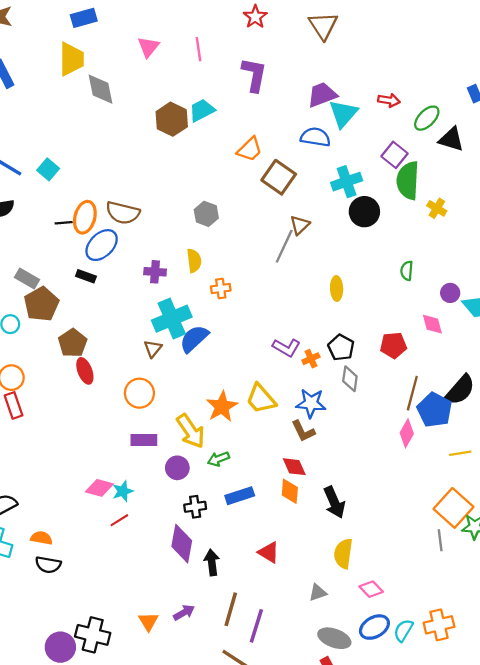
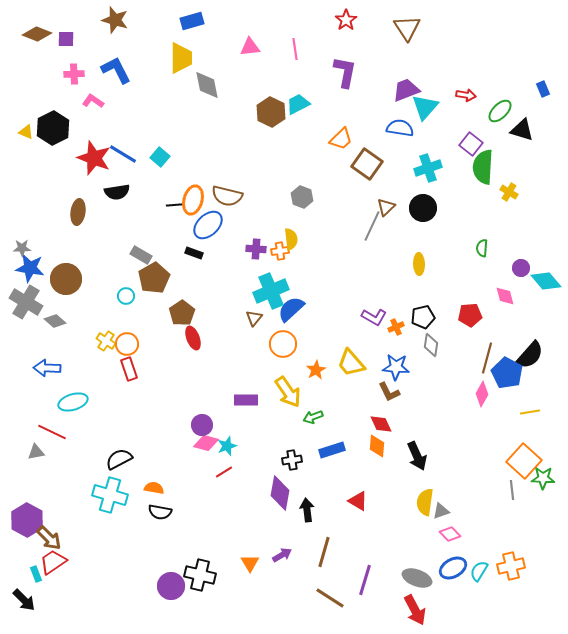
pink triangle: (148, 47) -> (250, 47), turned 45
black circle: (364, 212) -> (423, 208), moved
orange cross: (221, 288) -> (280, 251), moved
black pentagon: (341, 348) -> (423, 317), turned 30
orange circle: (139, 393) -> (283, 344), moved
orange star: (222, 407) -> (316, 370), size x0.7
purple circle: (177, 468) -> (202, 425), moved
gray triangle: (318, 593) -> (441, 511), moved
purple line: (256, 626) -> (365, 580), moved

